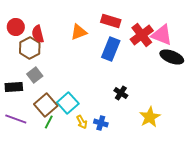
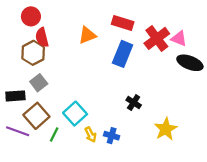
red circle: (16, 27) -> (31, 16), moved
pink triangle: (162, 35) -> (179, 38), size x0.7
brown square: (46, 105) -> (36, 116), moved

